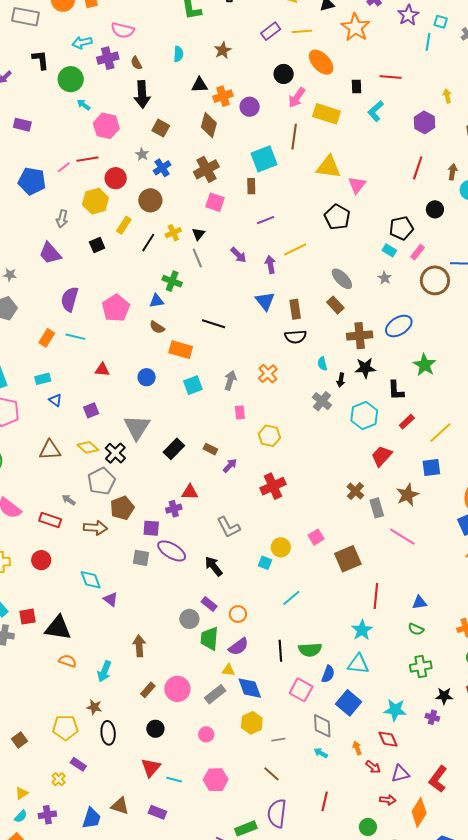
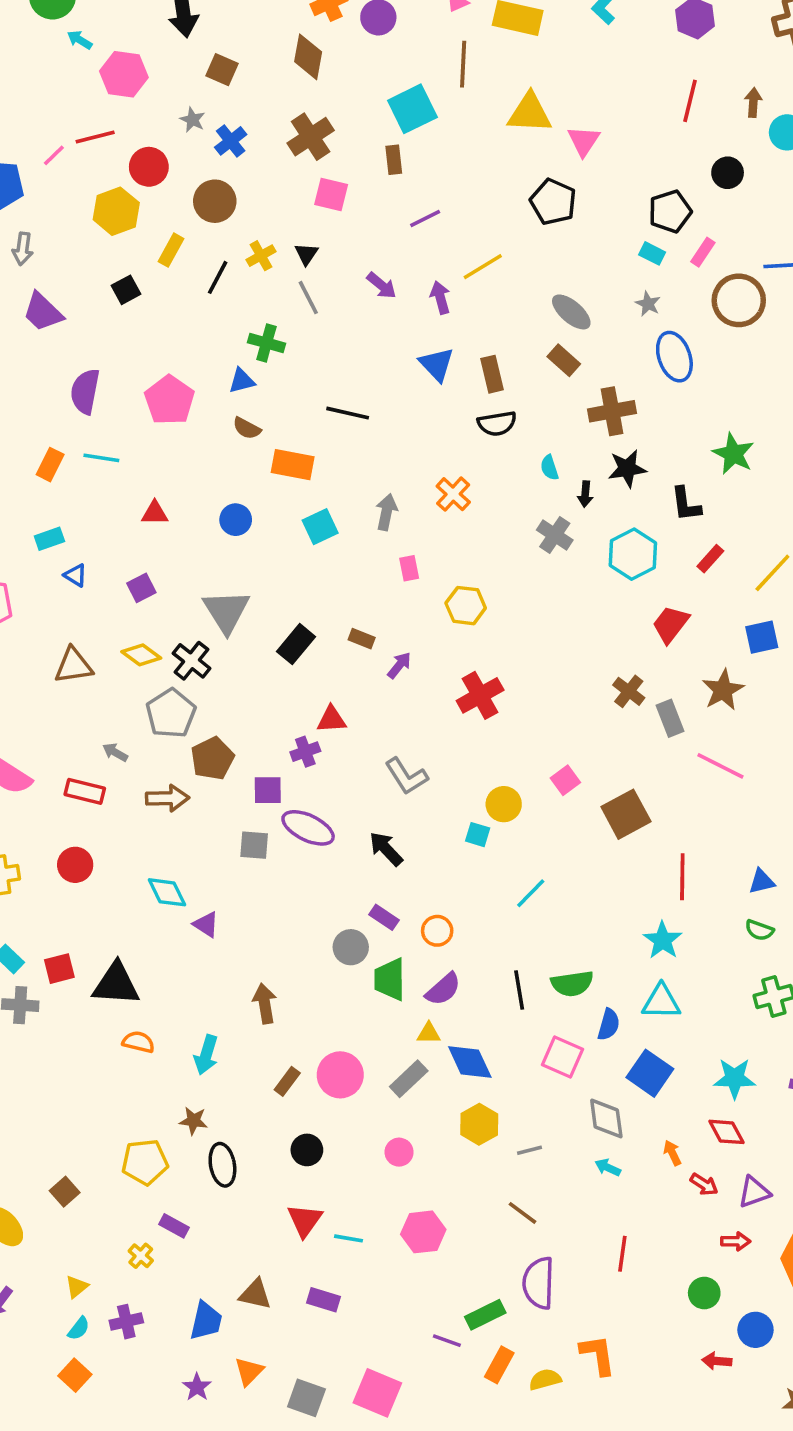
gray arrow: (62, 219) -> (23, 249), moved
blue ellipse: (399, 326) -> (674, 357), moved, turned -72

